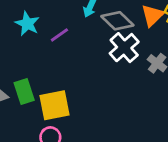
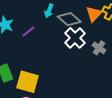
yellow square: (54, 105) -> (28, 82), turned 30

